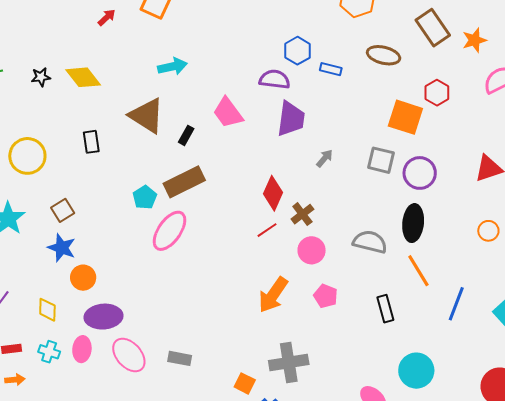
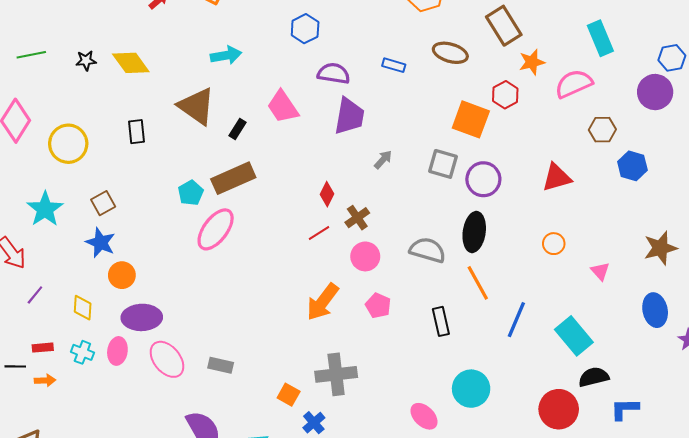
orange star: (474, 40) -> (532, 62), moved
blue hexagon: (298, 51) -> (305, 29), moved
red diamond: (273, 193) -> (327, 194), size x0.7

